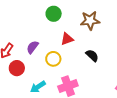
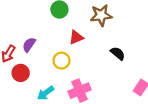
purple semicircle: (33, 47) -> (29, 45), moved
black semicircle: (92, 55) -> (118, 53), moved

